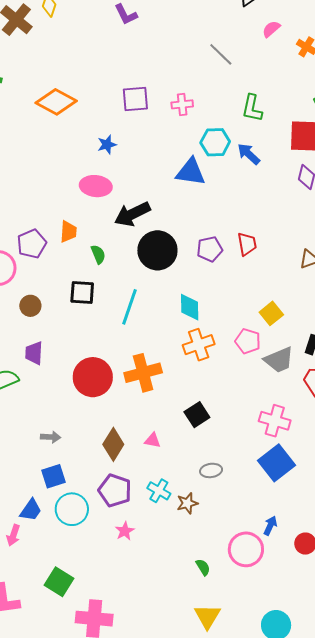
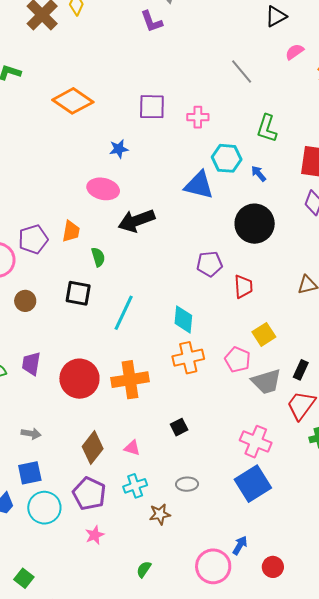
blue arrow: (249, 154) -> (259, 174), size x0.7
red trapezoid: (247, 244) -> (243, 287), moved
black circle: (157, 250) -> (255, 224), moved
purple trapezoid: (34, 353) -> (31, 364), moved
black square: (197, 415) -> (179, 427), size x0.7
cyan cross: (159, 491) -> (135, 486), moved, turned 35
green semicircle: (203, 567) -> (144, 569), moved, turned -120
green square: (59, 582) -> (24, 578), size x0.7

